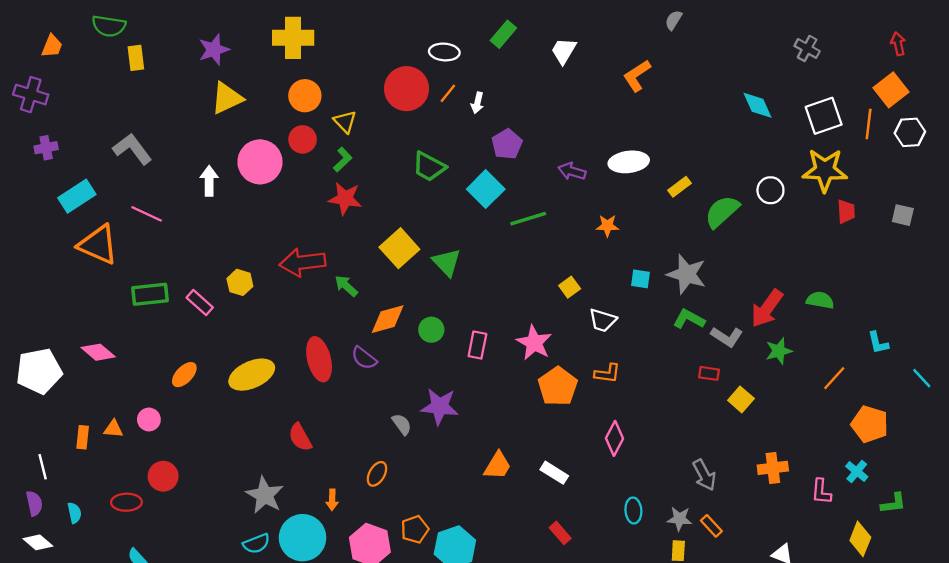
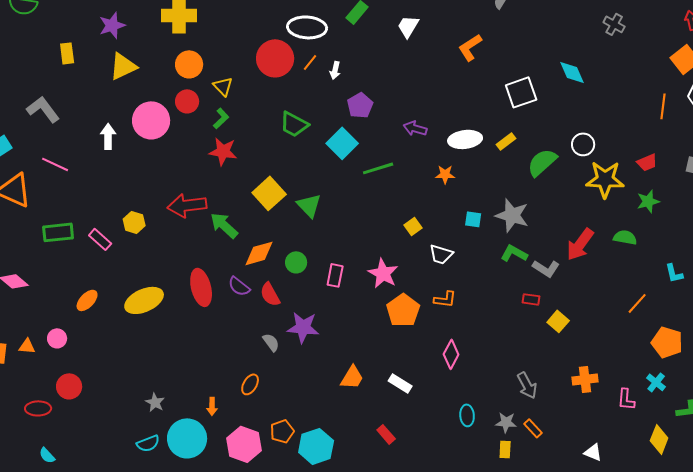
white ellipse: (444, 52) -> (307, 27), size x1.5
yellow rectangle: (136, 58) -> (67, 53), moved
white square: (824, 116) -> (521, 92), moved
orange line: (869, 124) -> (663, 106), moved
white ellipse: (629, 162) -> (465, 139), moved
yellow star: (825, 170) -> (605, 179), moved
red trapezoid: (846, 212) -> (647, 162), turned 70
green arrow: (346, 286) -> (224, 225), size x1.4
green star: (779, 351) -> (648, 201), moved
red semicircle: (300, 437) -> (270, 294), moved
gray star: (265, 495) -> (155, 402), size x0.6
red rectangle: (560, 533) -> (386, 434), moved

